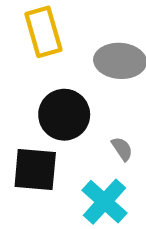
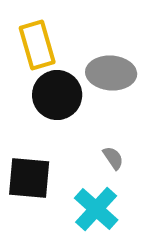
black circle: (64, 115) -> (57, 95), moved

